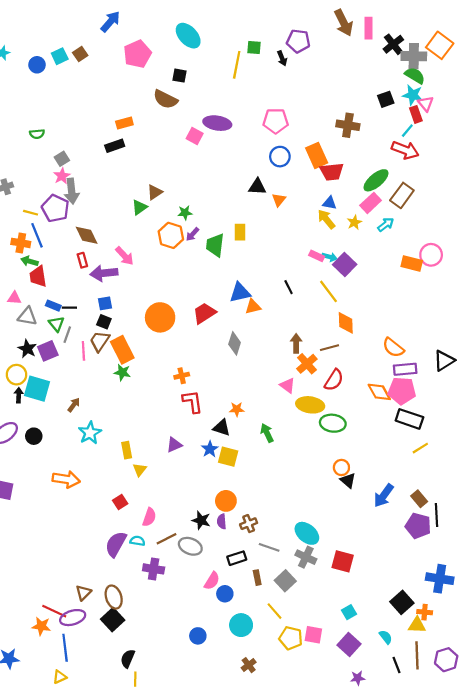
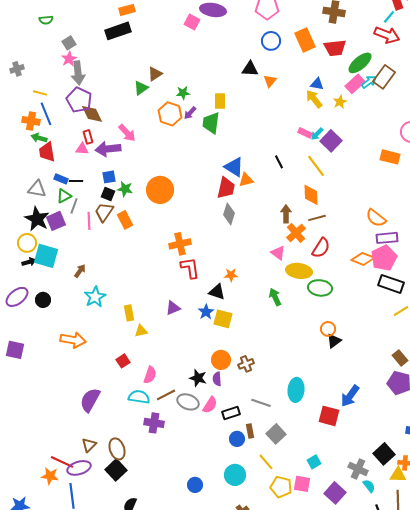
black rectangle: (115, 146) -> (118, 31), size x1.4
red trapezoid: (332, 172) -> (335, 48), moved
purple pentagon: (55, 208) -> (79, 100), moved
cyan arrow: (386, 225) -> (369, 82), moved
yellow rectangle: (240, 232) -> (220, 101), moved
cyan arrow: (330, 257) -> (317, 134), turned 120
orange rectangle: (412, 263) -> (390, 157), moved
blue triangle: (240, 293) -> (234, 167), turned 45
pink triangle: (14, 298) -> (82, 149), moved
red trapezoid: (204, 313) -> (226, 188), moved, turned 135
orange diamond: (346, 323) -> (311, 195), moved
green triangle: (56, 324) -> (64, 196), turned 42
black star: (27, 349) -> (37, 219), size x1.4
orange rectangle: (122, 350) -> (125, 220), size x0.7
green star: (122, 372) -> (125, 189), moved
orange cross: (182, 376) -> (180, 244), size x1.5
pink pentagon: (402, 391) -> (384, 258), turned -30
orange diamond: (379, 392) -> (363, 259), turned -40
black arrow: (19, 395) -> (29, 262), turned 72
green arrow: (267, 433) -> (275, 297), moved
yellow triangle: (140, 470) -> (141, 331), turned 40
black triangle: (348, 480) -> (334, 341), turned 42
blue arrow: (384, 496) -> (350, 396), moved
brown cross: (249, 524) -> (246, 364), moved
cyan ellipse: (307, 533) -> (296, 390), turned 55
cyan semicircle: (137, 541) -> (139, 397), size x1.5
purple semicircle: (116, 544) -> (90, 400), moved
gray cross: (306, 557) -> (358, 469), moved
pink semicircle: (212, 581) -> (210, 405), moved
blue circle: (225, 594) -> (237, 439), moved
cyan square: (349, 612) -> (314, 462), moved

